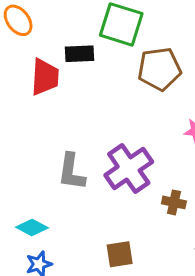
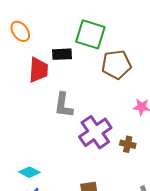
gray L-shape: (71, 172) -> (63, 105), moved
brown cross: (174, 202) -> (128, 144), moved

